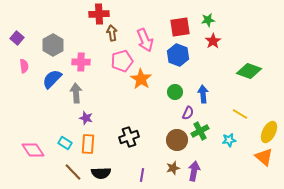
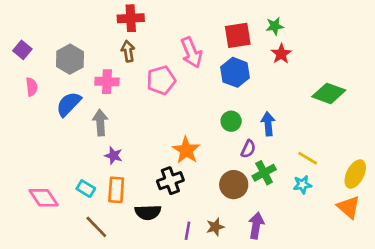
brown arrow: (112, 33) -> (128, 51), moved
orange star: (141, 79) -> (186, 150), moved
yellow line: (240, 114) -> (308, 158), moved
brown star: (173, 168) -> (215, 227), moved
black semicircle: (101, 173) -> (148, 212), moved

